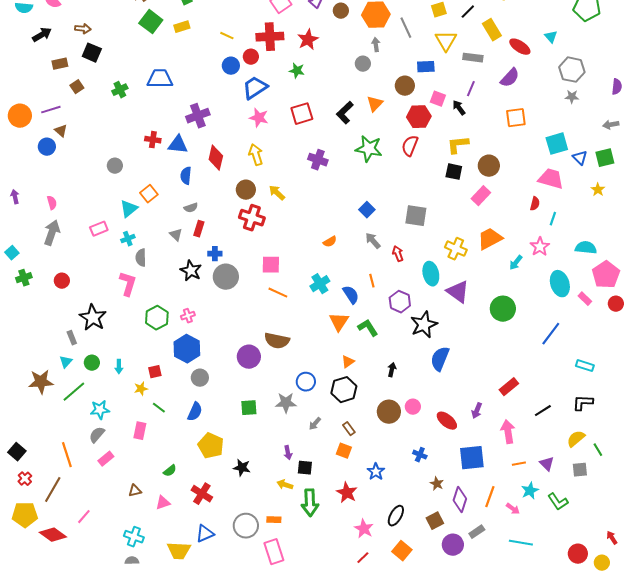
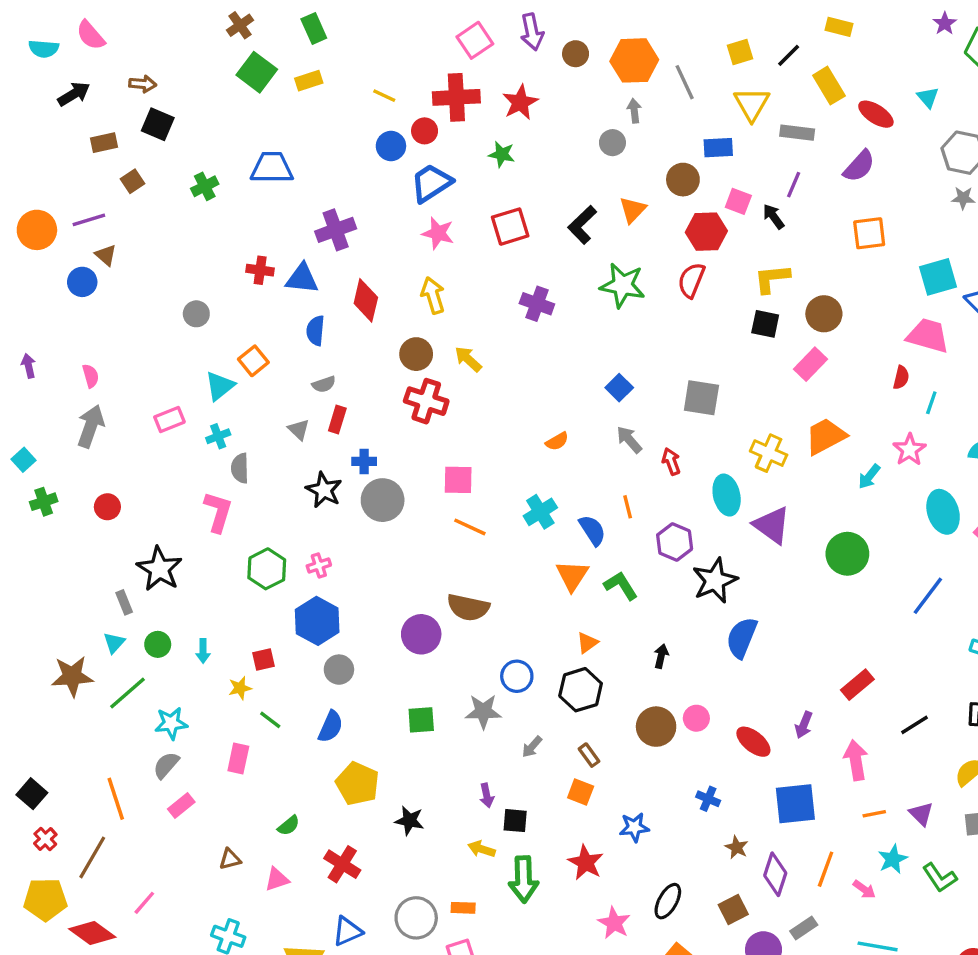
blue star: (376, 472) -> (634, 827), turned 30

